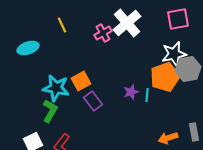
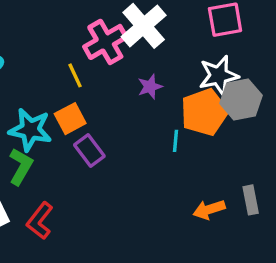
yellow line: (62, 25) -> (75, 75), moved
pink cross: (103, 33) -> (105, 42), size x1.5
purple star: (131, 92) -> (150, 87), moved

